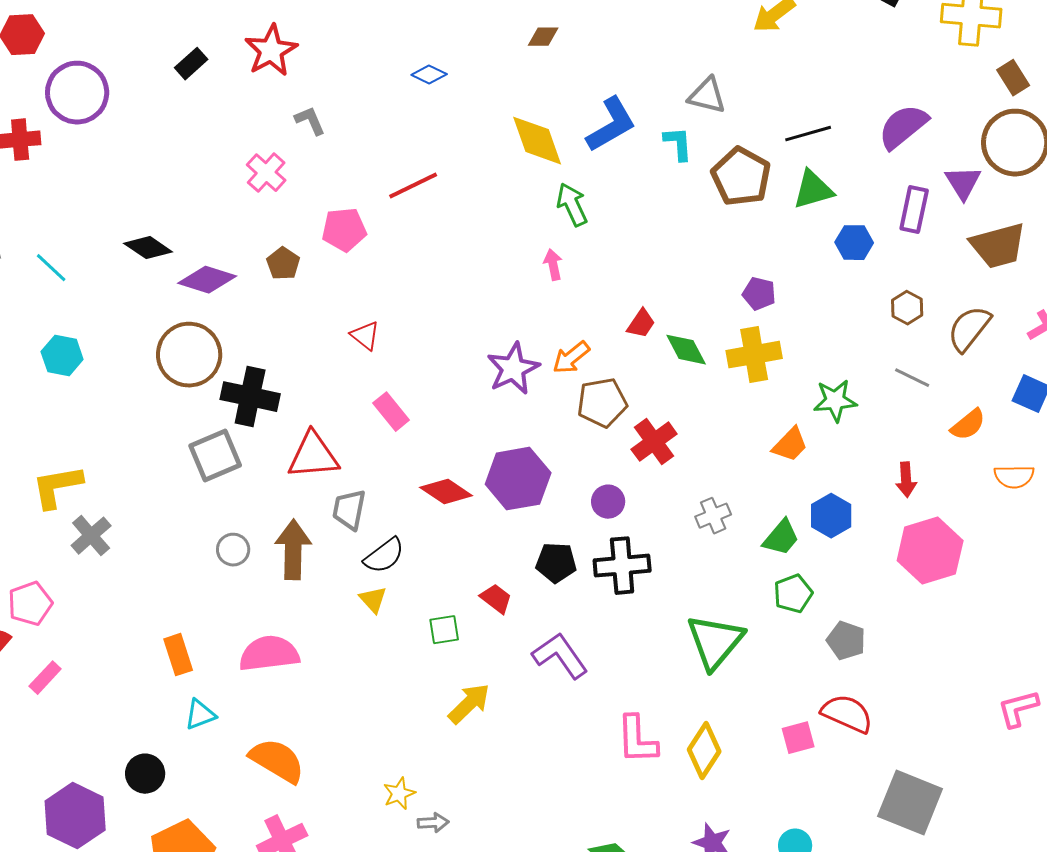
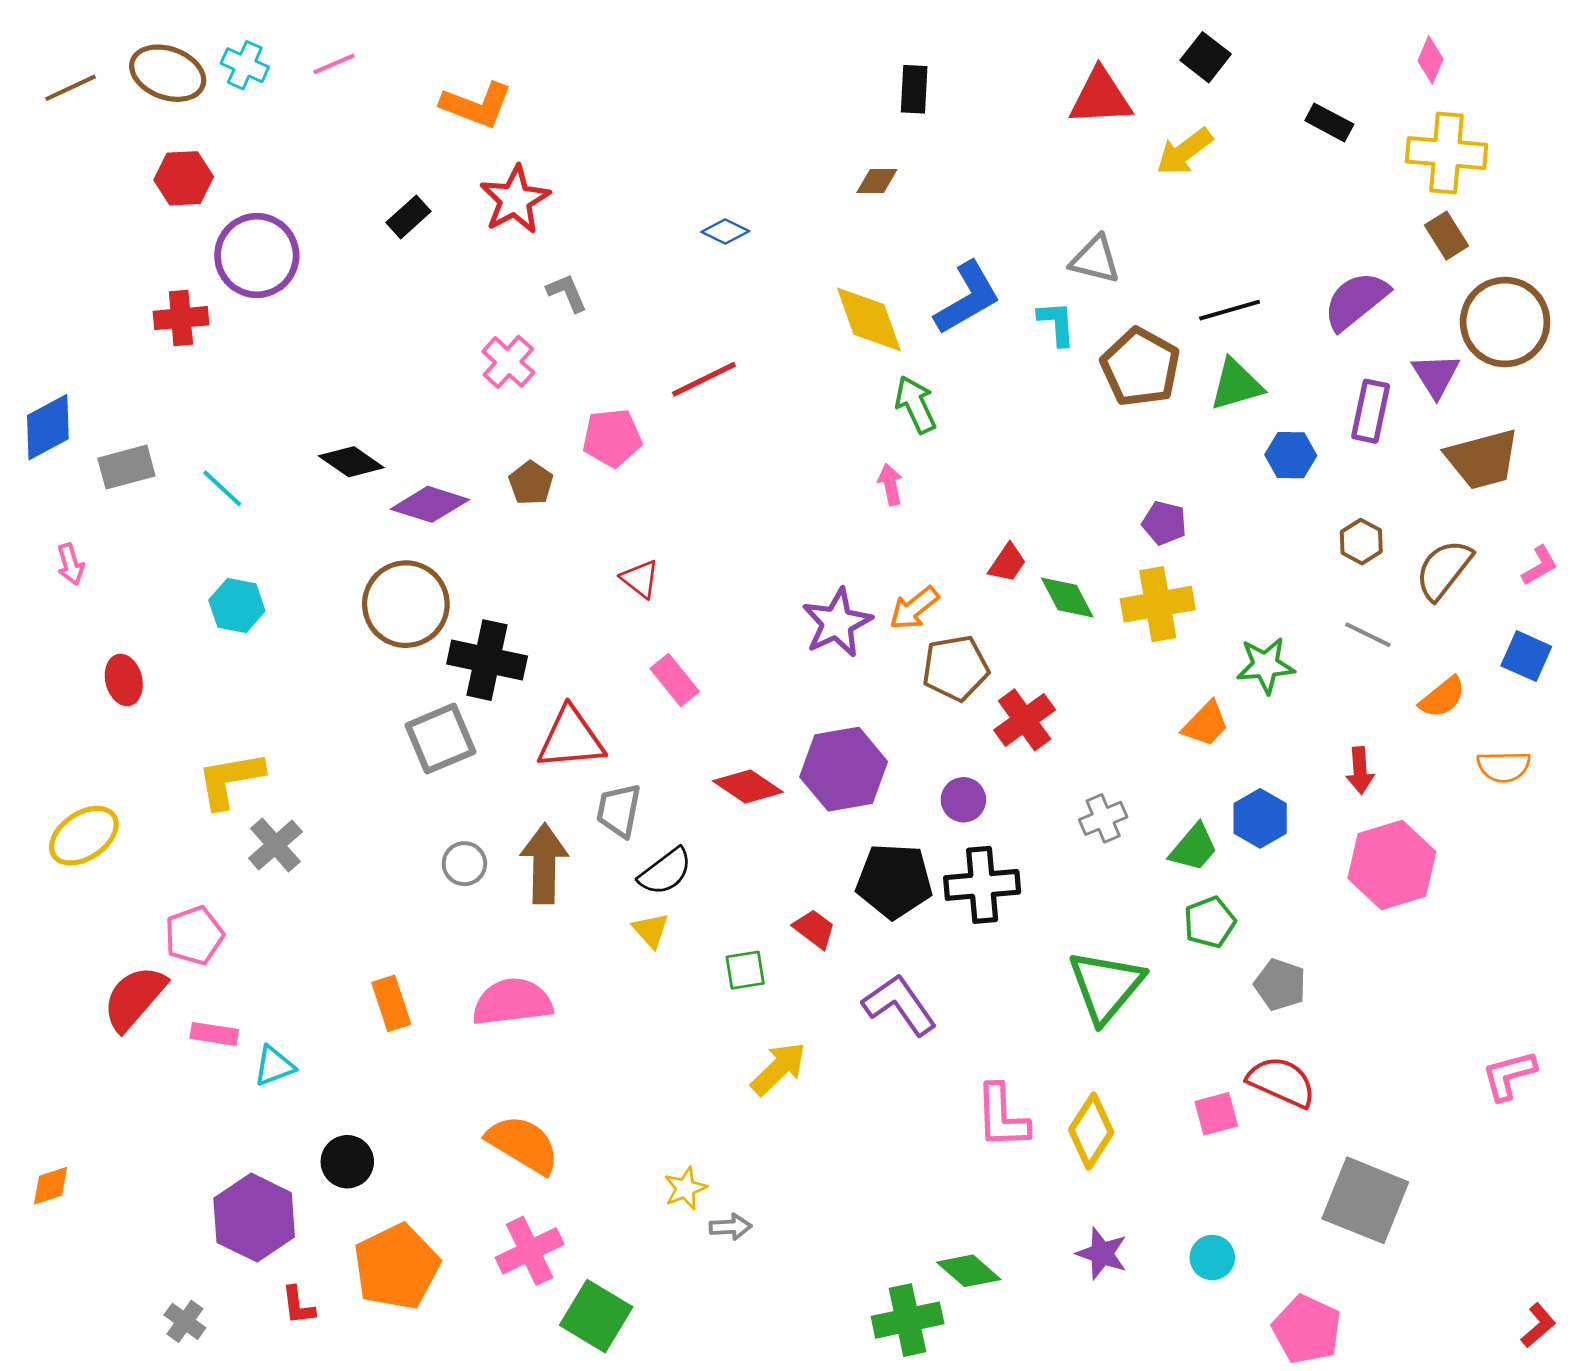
brown rectangle: (1013, 78) -> (1446, 236), moved
black pentagon: (556, 563) -> (894, 881), size x1.4
pink rectangle: (45, 678) -> (214, 1034), turned 56
cyan triangle: (200, 715) -> (274, 1066), moved

